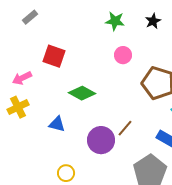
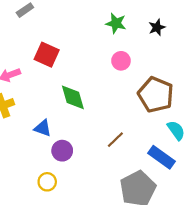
green diamond: (82, 93) -> (73, 97), turned 40
purple circle: (101, 140) -> (62, 151), moved, size x0.7

